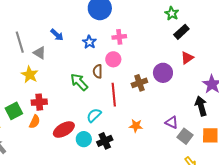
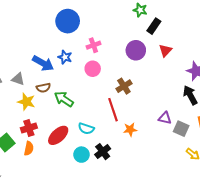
blue arrow: (57, 35) -> (43, 63), moved, size x1.5
brown semicircle: (98, 71) -> (43, 88), moved, turned -88
purple circle: (163, 73) -> (136, 50), moved
yellow star: (30, 75) -> (26, 102), moved
red line: (114, 95) -> (113, 110), moved
cyan semicircle: (94, 115) -> (86, 129), turned -105
red ellipse: (64, 130) -> (58, 135), moved

